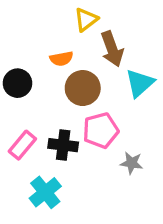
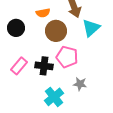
pink pentagon: (101, 130) -> (67, 57), turned 30
gray star: (132, 163) -> (80, 84), moved
cyan cross: (45, 192) -> (54, 97), moved

